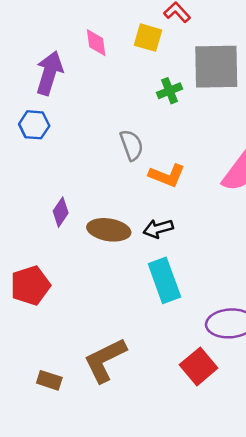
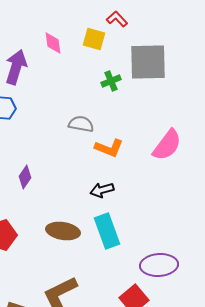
gray semicircle: (132, 145) -> (81, 124), turned -60
brown ellipse: (109, 230) -> (63, 231), moved

